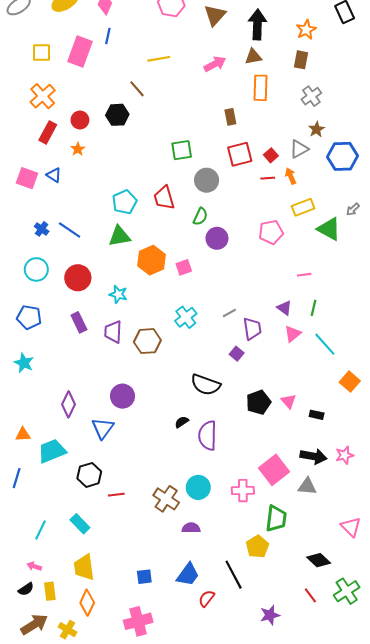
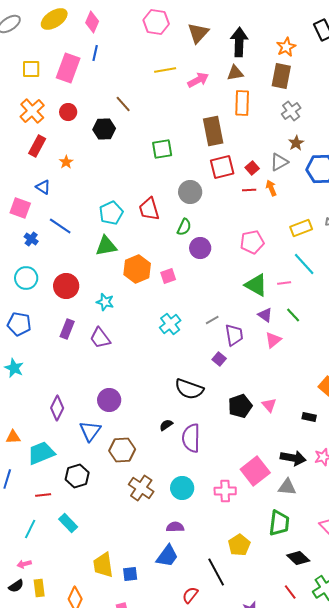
yellow line: (159, 59) -> (165, 70), moved
brown rectangle: (301, 60) -> (281, 76), size x1.4
brown rectangle: (230, 117) -> (213, 131), size x1.8
red circle: (80, 120) -> (68, 112), moved
green square: (182, 150) -> (162, 149), moved
pink square: (27, 178) -> (20, 208), moved
yellow rectangle: (303, 207) -> (301, 228), moved
green triangle: (329, 229) -> (256, 285), moved
blue line: (70, 230) -> (60, 226), moved
green line: (313, 308) -> (293, 315), turned -56
purple rectangle: (79, 322) -> (67, 329), turned 48
purple trapezoid: (113, 332) -> (100, 338), turned -40
brown hexagon: (147, 341) -> (122, 450), moved
cyan line: (325, 344) -> (304, 264), moved
black rectangle: (317, 415) -> (309, 417), moved
red line: (116, 495) -> (43, 495), moved
brown cross: (166, 499) -> (141, 488), moved
green trapezoid: (276, 519) -> (279, 523), moved
pink arrow: (34, 566) -> (24, 564), turned -32
yellow trapezoid: (84, 567) -> (103, 565), moved
blue trapezoid: (188, 575) -> (167, 556), moved

